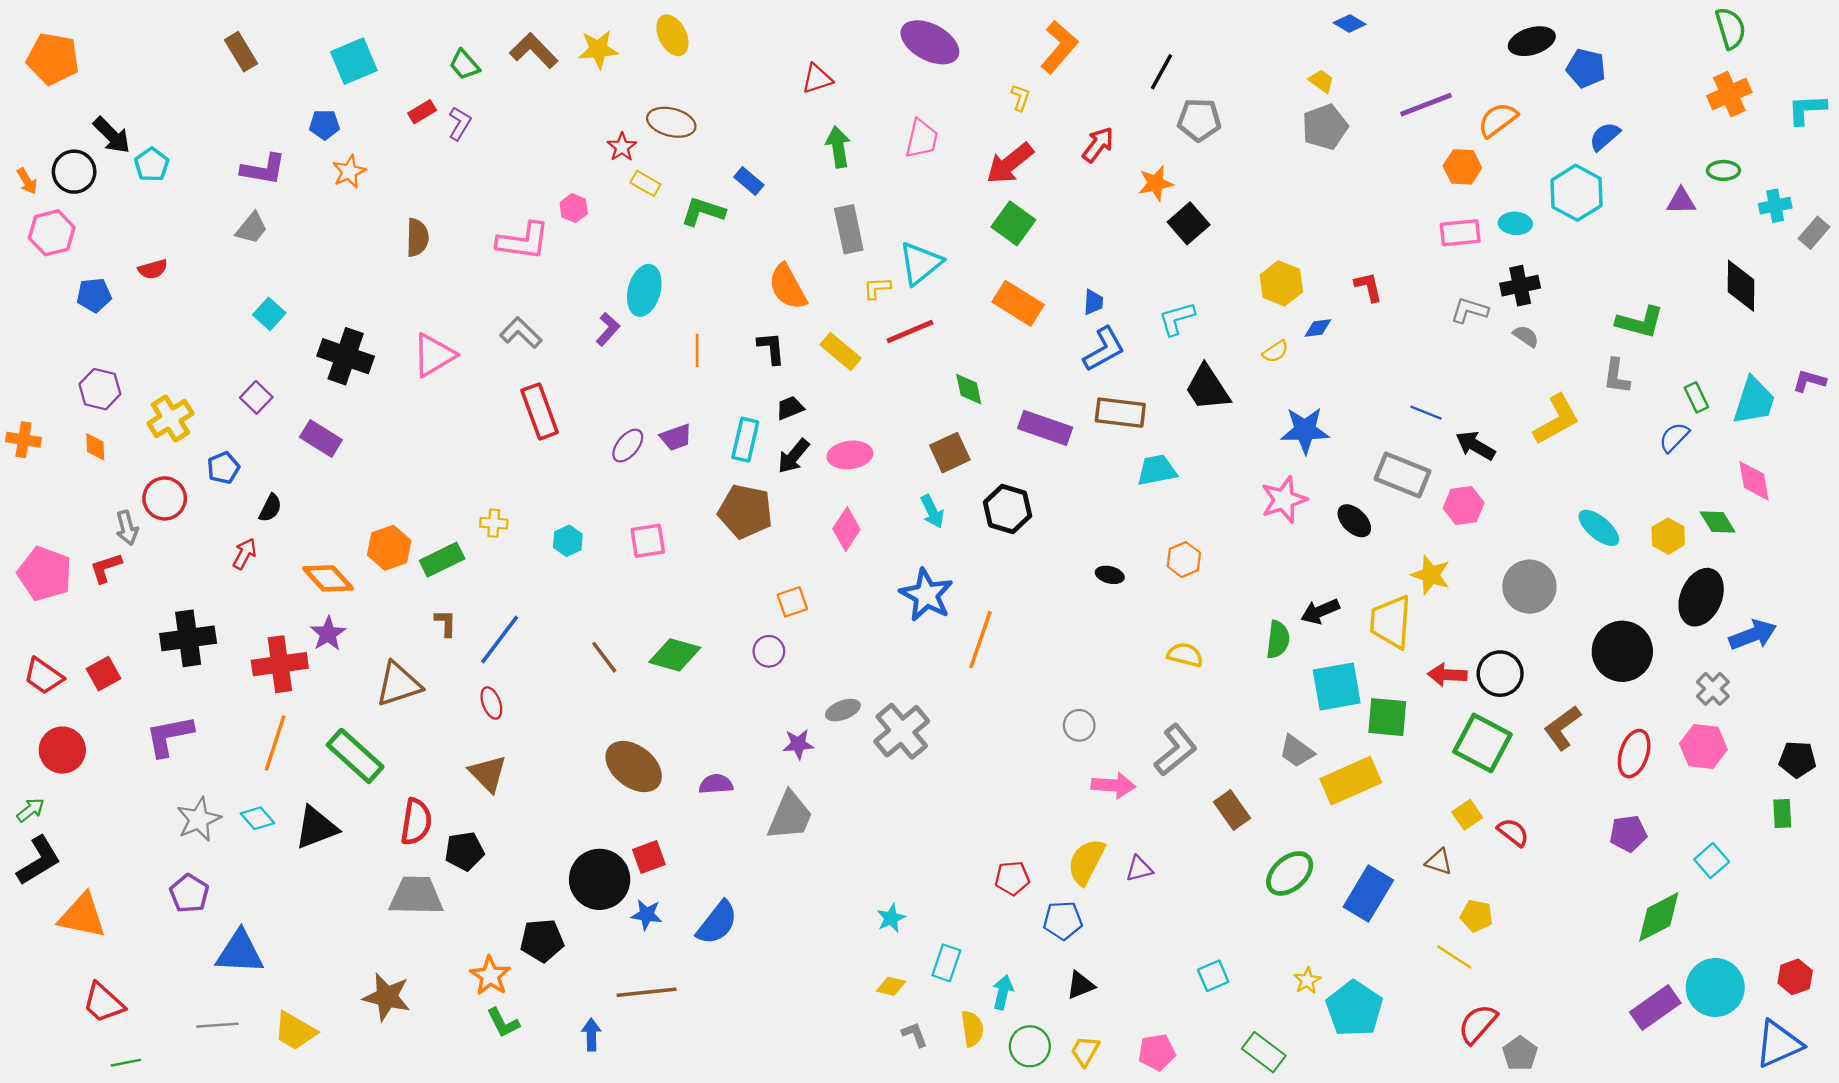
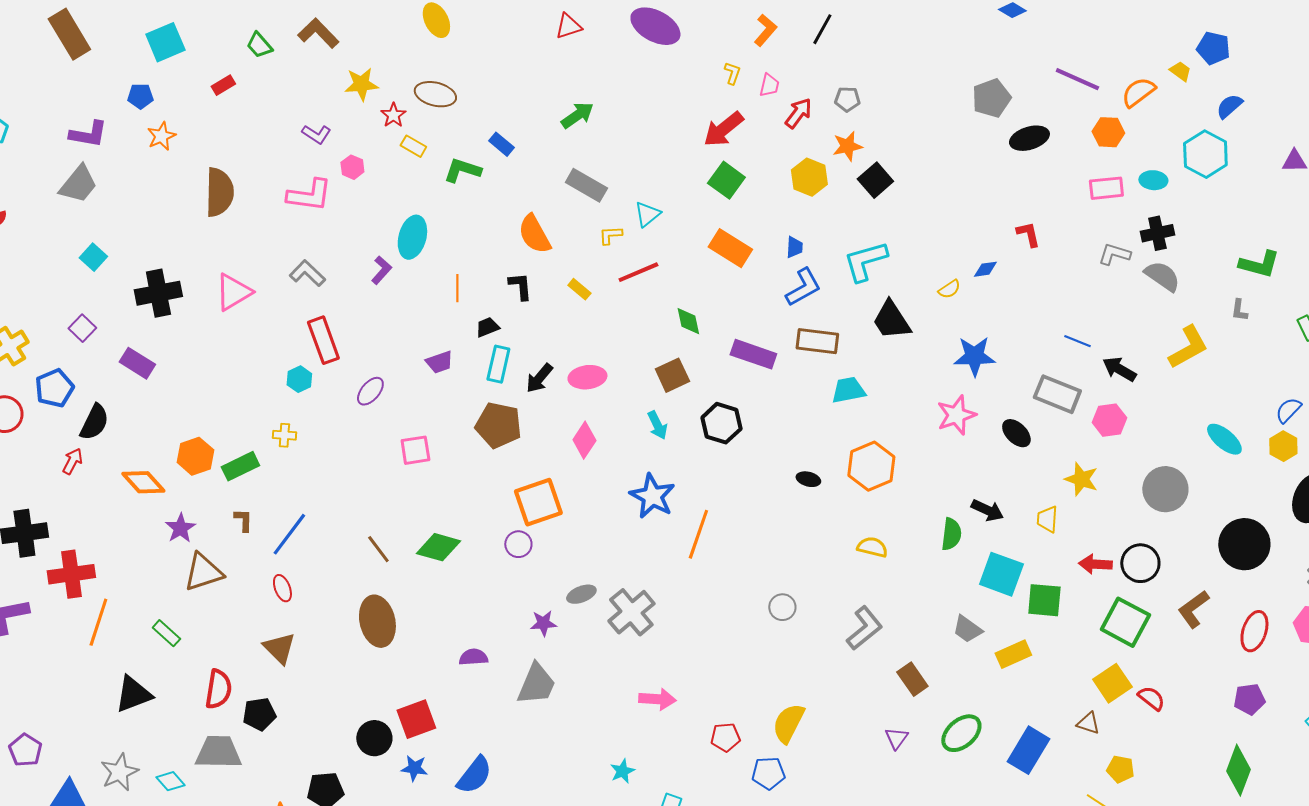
black ellipse: (1532, 41) -> (1029, 138), moved
orange L-shape: (1059, 47) -> (765, 30), size x0.7
yellow star: (598, 49) -> (361, 84), moved
brown rectangle: (241, 52) -> (69, 34), size x1.5
black line: (1161, 72) -> (822, 29), moved
red triangle: (817, 79) -> (568, 26), moved
yellow trapezoid: (1321, 81) -> (1180, 71), moved
purple line: (1426, 105) -> (1077, 79), turned 45
gray pentagon: (1199, 120) -> (847, 99), moved, size x0.7
purple L-shape: (460, 123) -> (316, 134), moved, turned 92
pink trapezoid: (922, 139) -> (769, 85), moved, size x0.7
green arrow: (838, 147) -> (577, 115), turned 64
gray trapezoid: (252, 228) -> (78, 184), size x1.4
gray rectangle: (849, 229) -> (586, 185), turned -48
brown semicircle: (417, 237) -> (219, 192), size x1.5
cyan triangle: (920, 263) -> (647, 214), size x0.7
yellow hexagon: (1281, 283) -> (809, 177), moved
cyan L-shape: (1177, 319) -> (865, 261), size x1.4
gray semicircle: (1526, 336) -> (1162, 276), size x1.6
yellow rectangle: (841, 351) -> (579, 289), size x0.7
black cross: (346, 356) -> (158, 293), turned -30
gray L-shape: (1616, 376) -> (1239, 310), size x0.7
black trapezoid: (790, 408) -> (487, 327), moved
blue semicircle: (1674, 437) -> (1288, 410), moved
purple ellipse: (628, 446) -> (370, 391), moved
blue pentagon: (223, 468) -> (54, 388), size x1.4
black semicircle: (270, 508) -> (94, 422), size x1.5
cyan hexagon: (568, 541) -> (299, 379), moved
orange hexagon: (1184, 560) -> (871, 466), size x1.6
orange square: (792, 602) -> (538, 502), size x1.8
black arrow: (1320, 611) -> (987, 510), turned -132
yellow trapezoid: (1391, 622) -> (1047, 519), size x0.6
purple star: (328, 634) -> (180, 528), moved
red cross: (280, 664) -> (71, 574), moved
cyan square: (1337, 687) -> (1001, 574), turned 30
green rectangle: (355, 756) -> (166, 633), size x0.6
brown ellipse: (634, 766) -> (377, 621), moved, turned 39
yellow rectangle: (1351, 781) -> (1013, 654), size x0.7
pink arrow: (1113, 785) -> (657, 699), moved
yellow square: (1467, 815) -> (1112, 683), size x1.5
cyan diamond: (257, 818) -> (170, 781), moved
gray star: (199, 819) -> (119, 772), moved
red square: (649, 857) -> (416, 719), size x1.4
purple triangle: (1139, 869) -> (896, 738), moved, turned -40
black circle: (600, 879) -> (374, 738), size x0.7
green diamond: (1659, 917) -> (1238, 770), moved, turned -42

